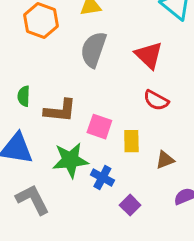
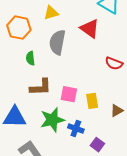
red triangle: (149, 55) -> (90, 28), moved
green semicircle: (24, 96) -> (30, 58), moved
red semicircle: (156, 100) -> (114, 63), moved

